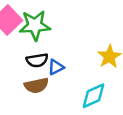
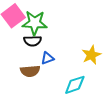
black semicircle: (37, 60) -> (33, 41), moved

